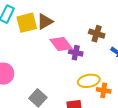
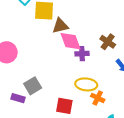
brown triangle: (45, 22) -> (60, 26), moved
purple cross: (76, 53) -> (82, 54), turned -32

